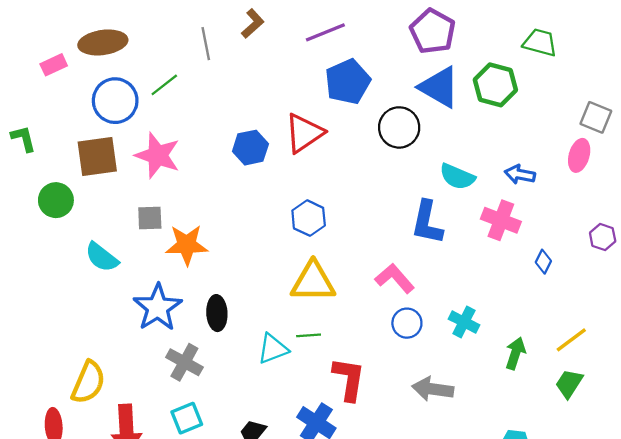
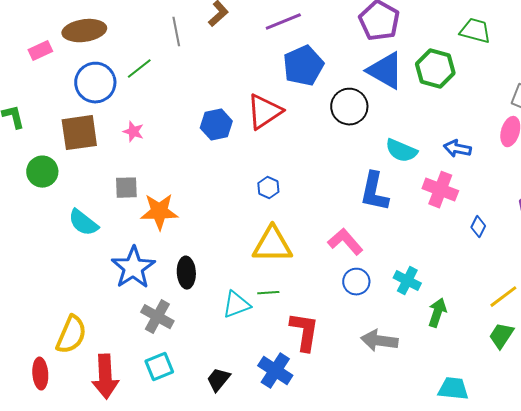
pink star: (158, 155) -> (133, 132), size x0.5
blue hexagon: (309, 218) -> (268, 188), size x0.7
green arrow: (515, 353) -> (437, 313), moved

